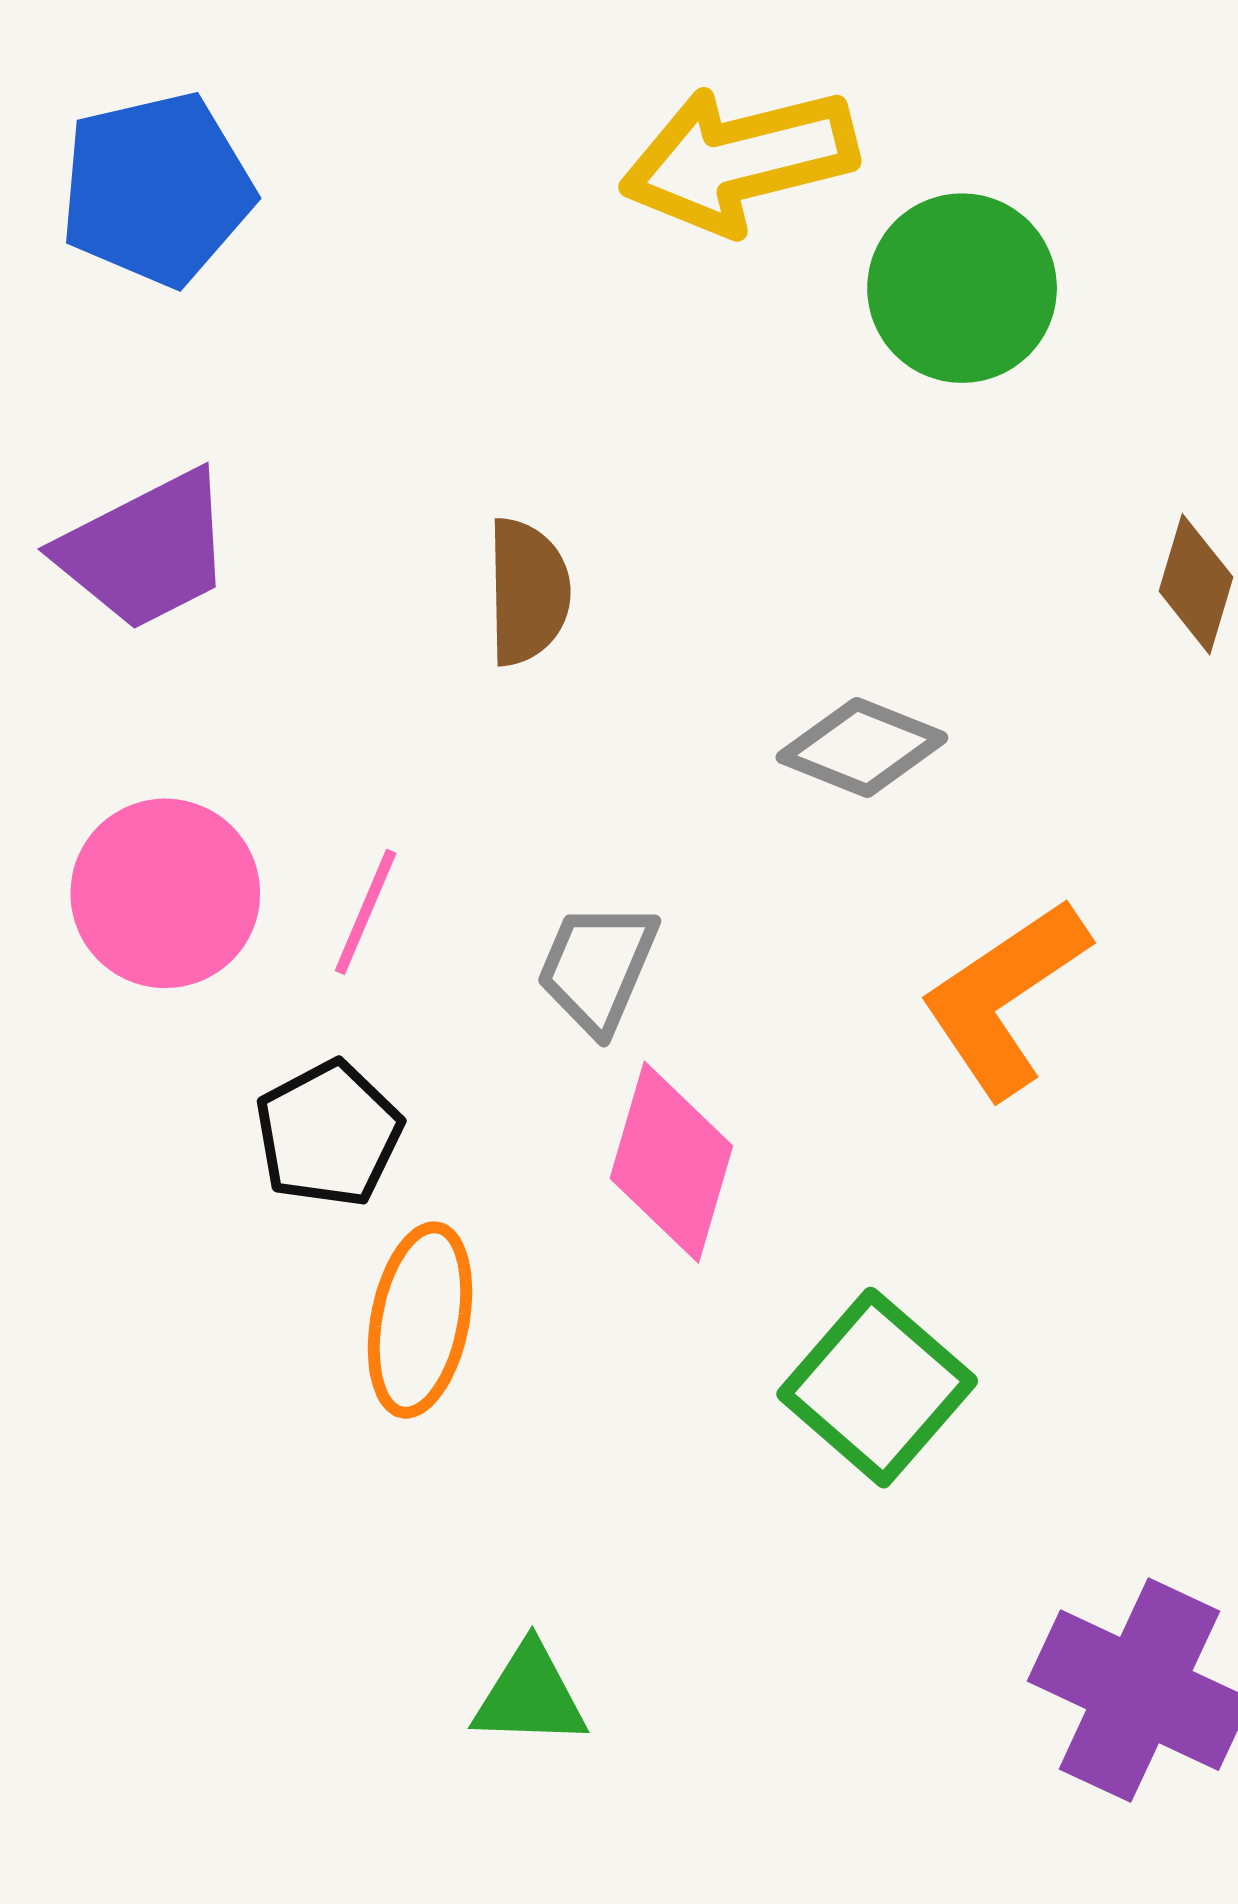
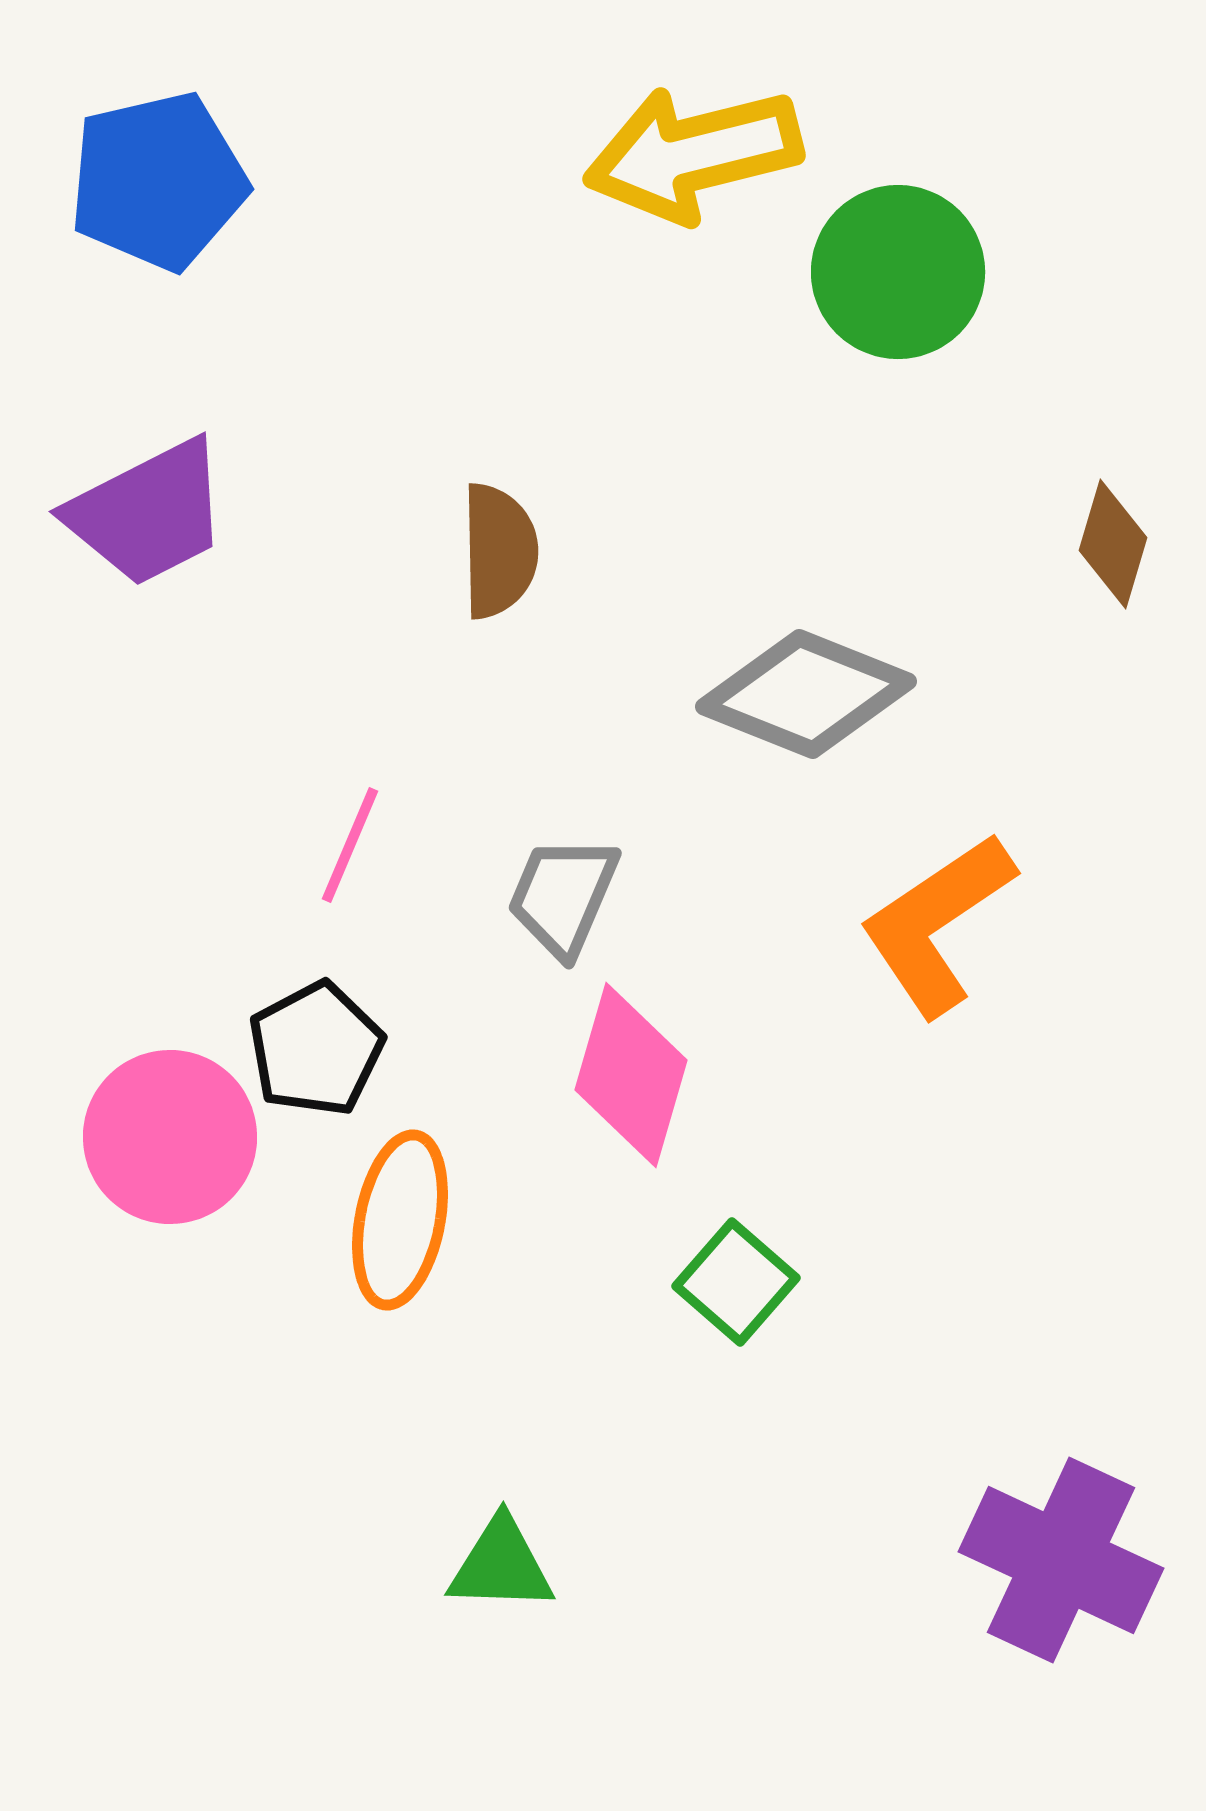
gray diamond: (862, 747) -> (806, 694), size x1.4
pink circle: (165, 893) -> (170, 1137), moved
green square: (877, 1388) -> (736, 1282), moved, size x0.7

